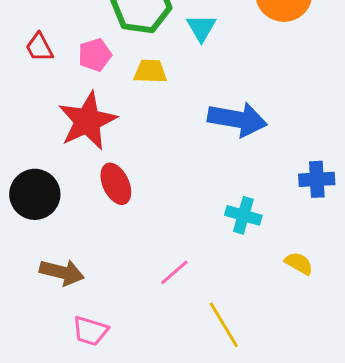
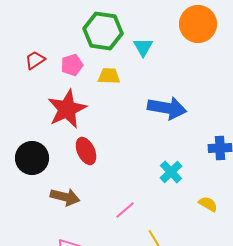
red trapezoid: (39, 47) -> (35, 60), turned 85
cyan cross: (243, 215) -> (171, 172), turned 30
brown arrow: (62, 272) -> (65, 197), moved

